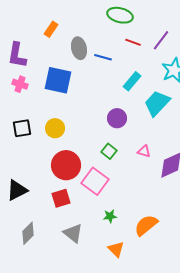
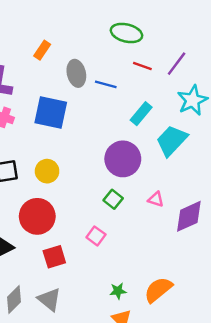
purple circle: (117, 118) -> (123, 159), size x1.5
red circle: (66, 165) -> (37, 216), moved
pink square: (95, 181) -> (96, 236), size x0.6
green star: (110, 216) -> (118, 291), moved
gray triangle: (73, 233) -> (49, 299), moved

